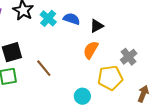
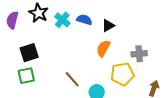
gray cross: (129, 57) -> (139, 54), turned 35
brown line: (44, 68) -> (72, 79), moved

